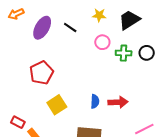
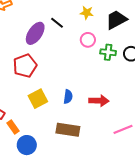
purple ellipse: (42, 28) -> (35, 33), moved
blue semicircle: (95, 101) -> (68, 97), moved

